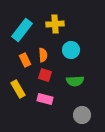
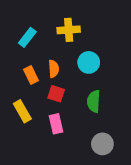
cyan rectangle: (22, 30) -> (27, 37), size x0.7
green semicircle: (75, 81) -> (94, 101), turned 96
pink rectangle: (45, 99) -> (56, 124), turned 63

